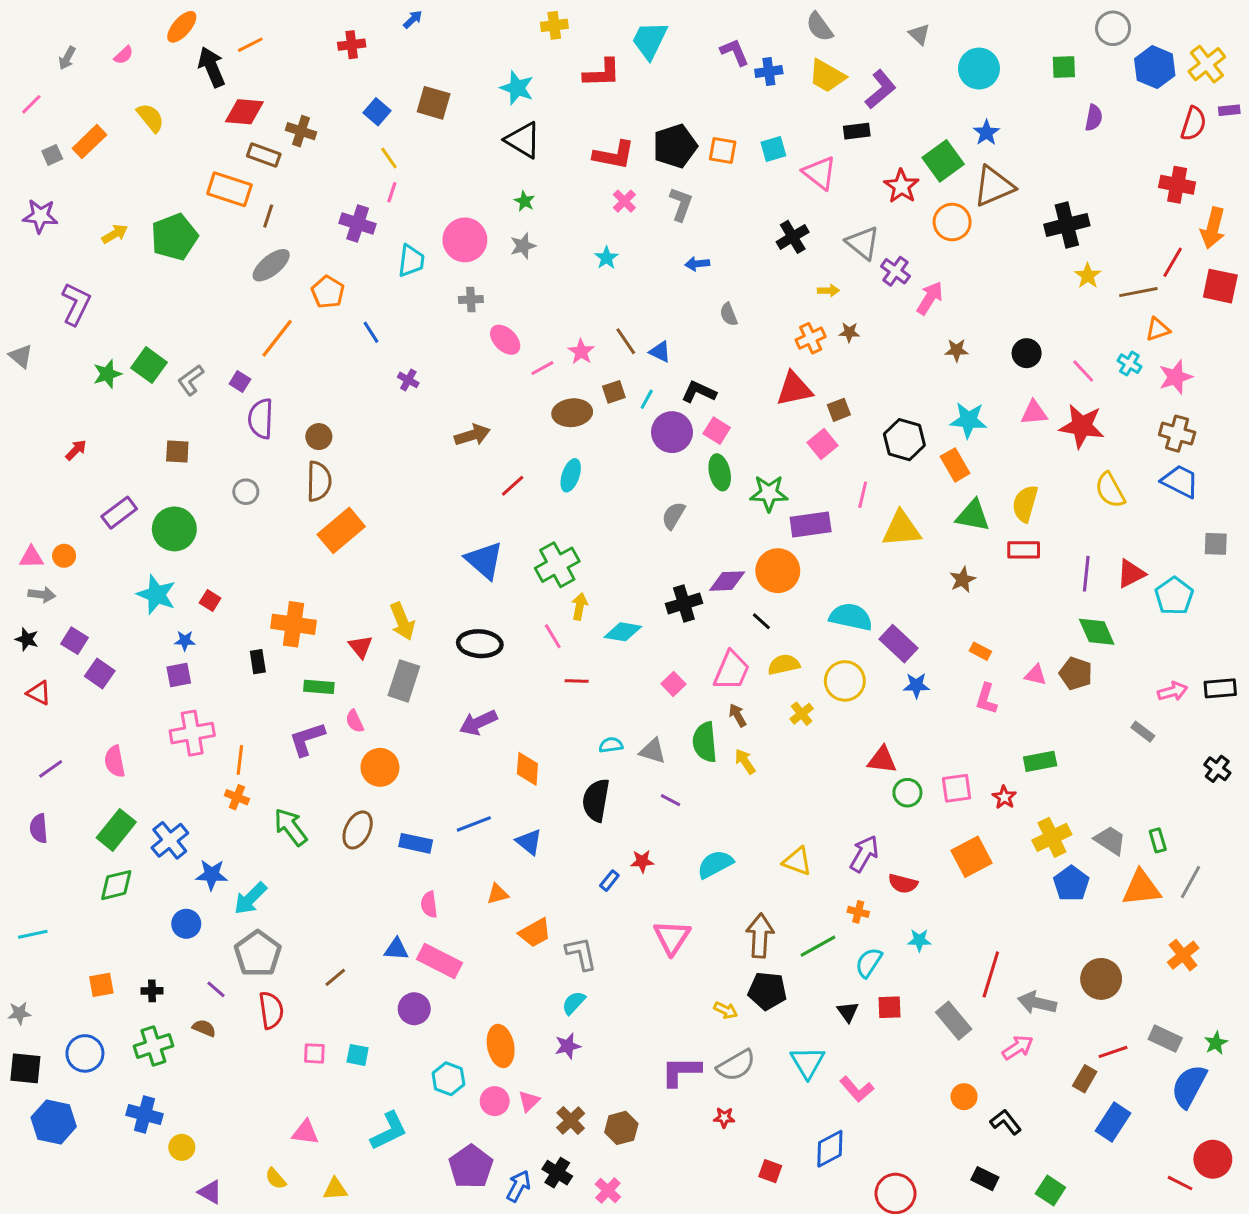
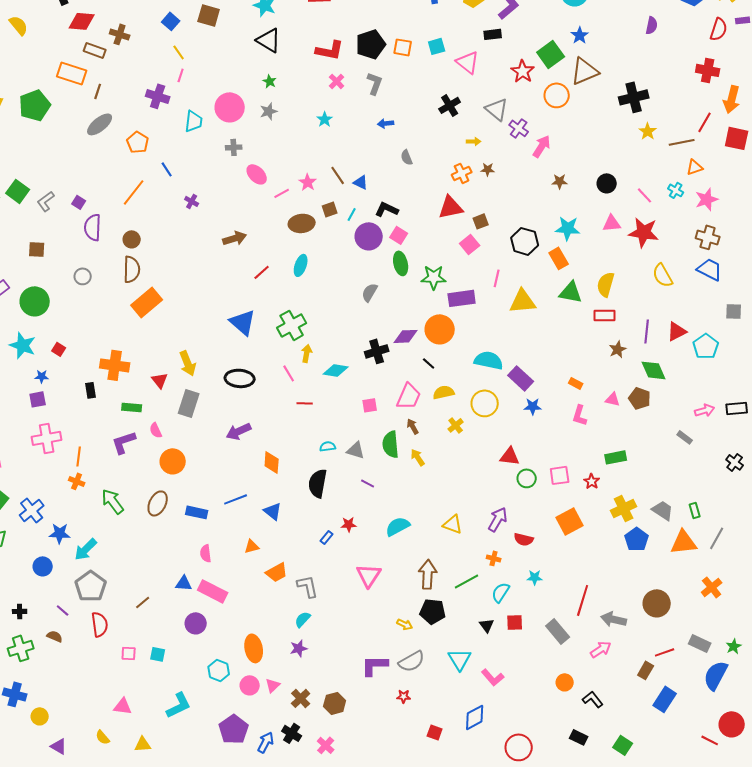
orange line: (277, 338) -> (134, 192), moved
brown star: (963, 580) -> (618, 349), moved
pink square: (673, 684) -> (370, 405), turned 35

